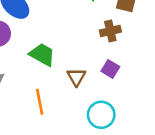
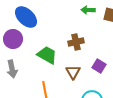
brown cross: (110, 31) -> (76, 42), moved

